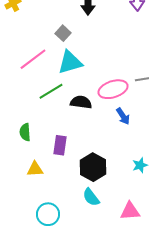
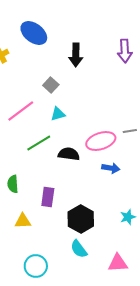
cyan triangle: (70, 62) -> (58, 114), size x0.6
blue arrow: (123, 116) -> (111, 168), turned -48

